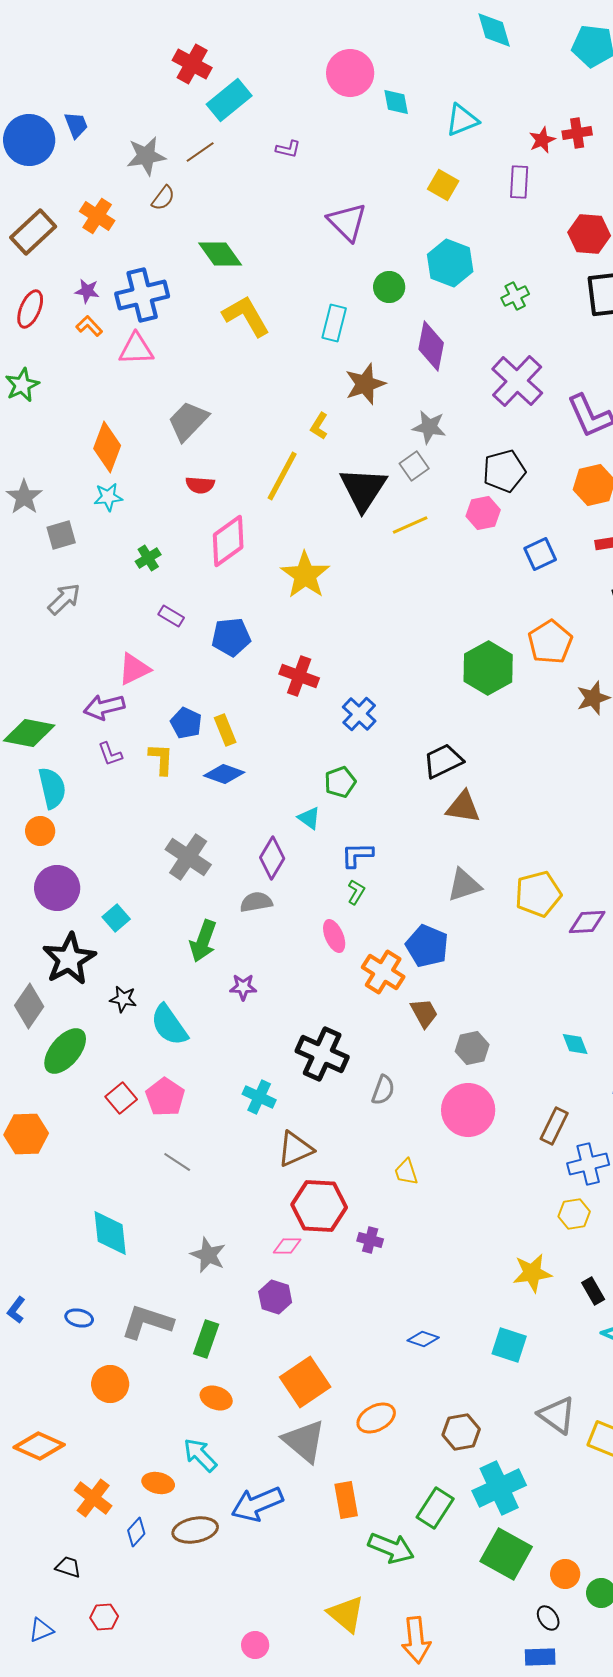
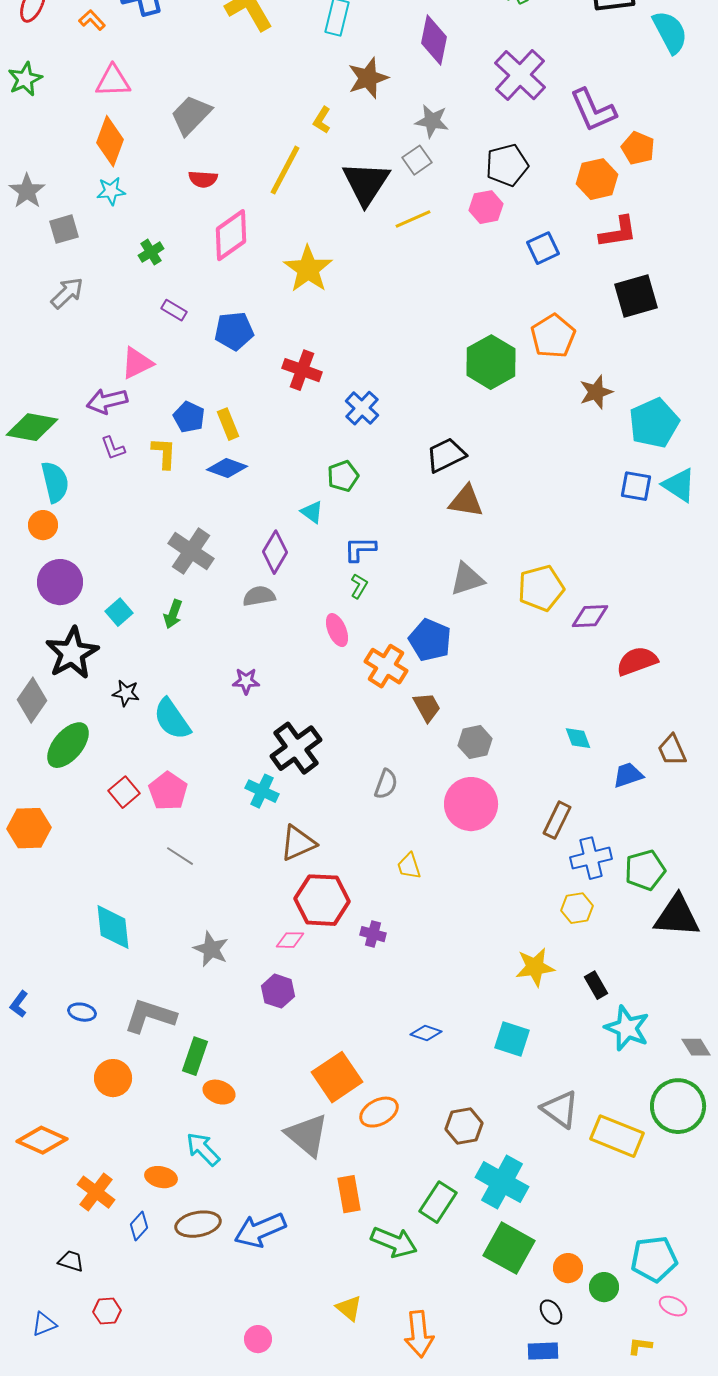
pink triangle: (136, 349) -> (113, 81), moved
green arrow: (203, 941) -> (173, 614), moved, size x0.7
black cross: (322, 1054) -> (296, 748), moved, turned 30
green rectangle: (206, 1339) -> (195, 1056), moved
orange square: (305, 1382) -> (337, 1077), moved
cyan cross: (499, 1488) -> (502, 1182), turned -36
blue arrow: (257, 1504) -> (260, 1230), moved
yellow triangle: (346, 1614) -> (349, 1308), size x0.7

